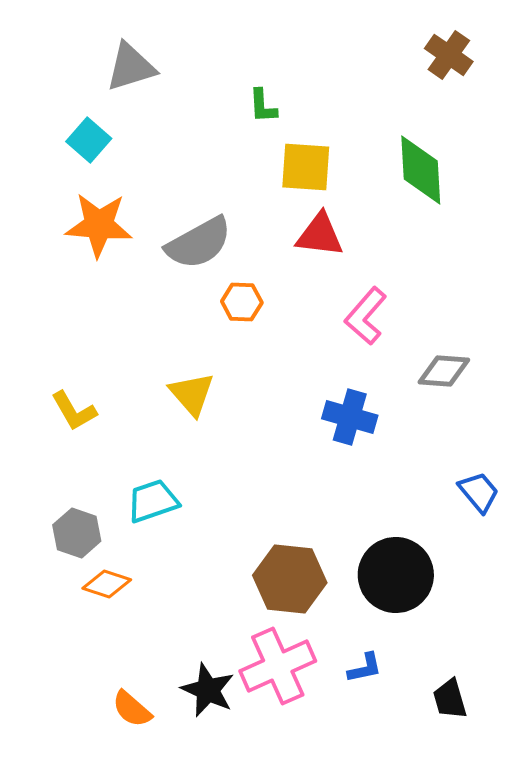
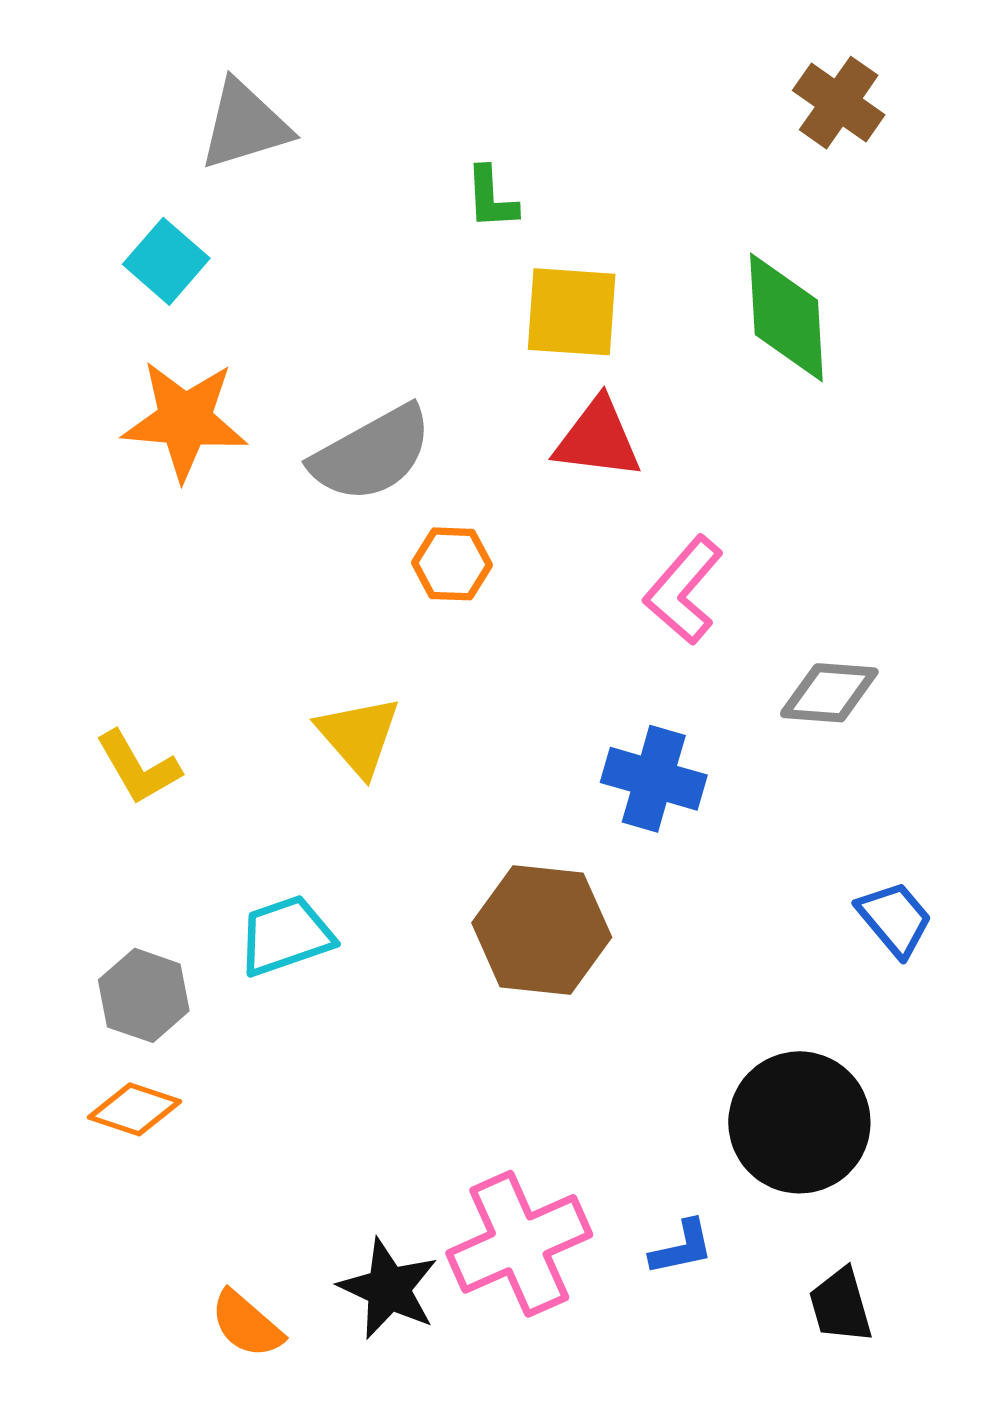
black circle: (396, 575) -> (799, 1122), moved
brown hexagon: (290, 579) -> (542, 930), moved
orange diamond: (107, 584) -> (134, 1109), moved

